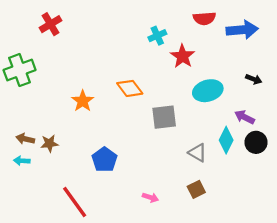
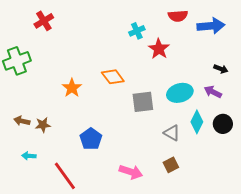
cyan ellipse: (208, 91) -> (180, 93), moved
purple arrow: (245, 117) -> (213, 92), moved
cyan arrow: (22, 161) -> (29, 156), moved
pink arrow: (150, 197) -> (131, 172), size x1.6

